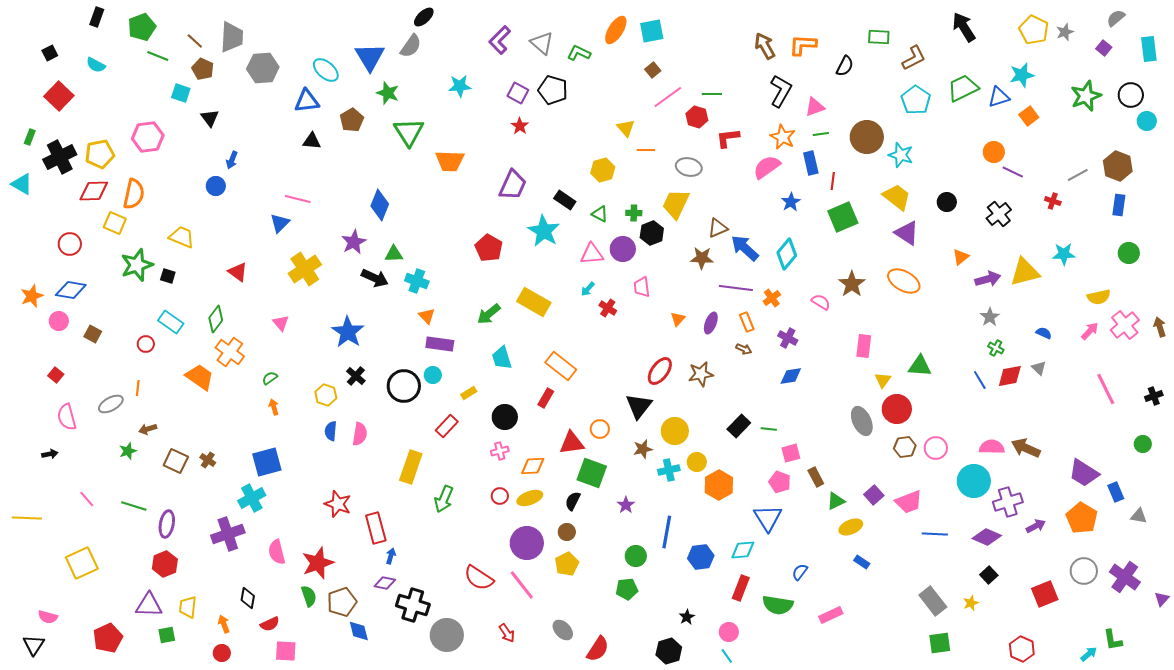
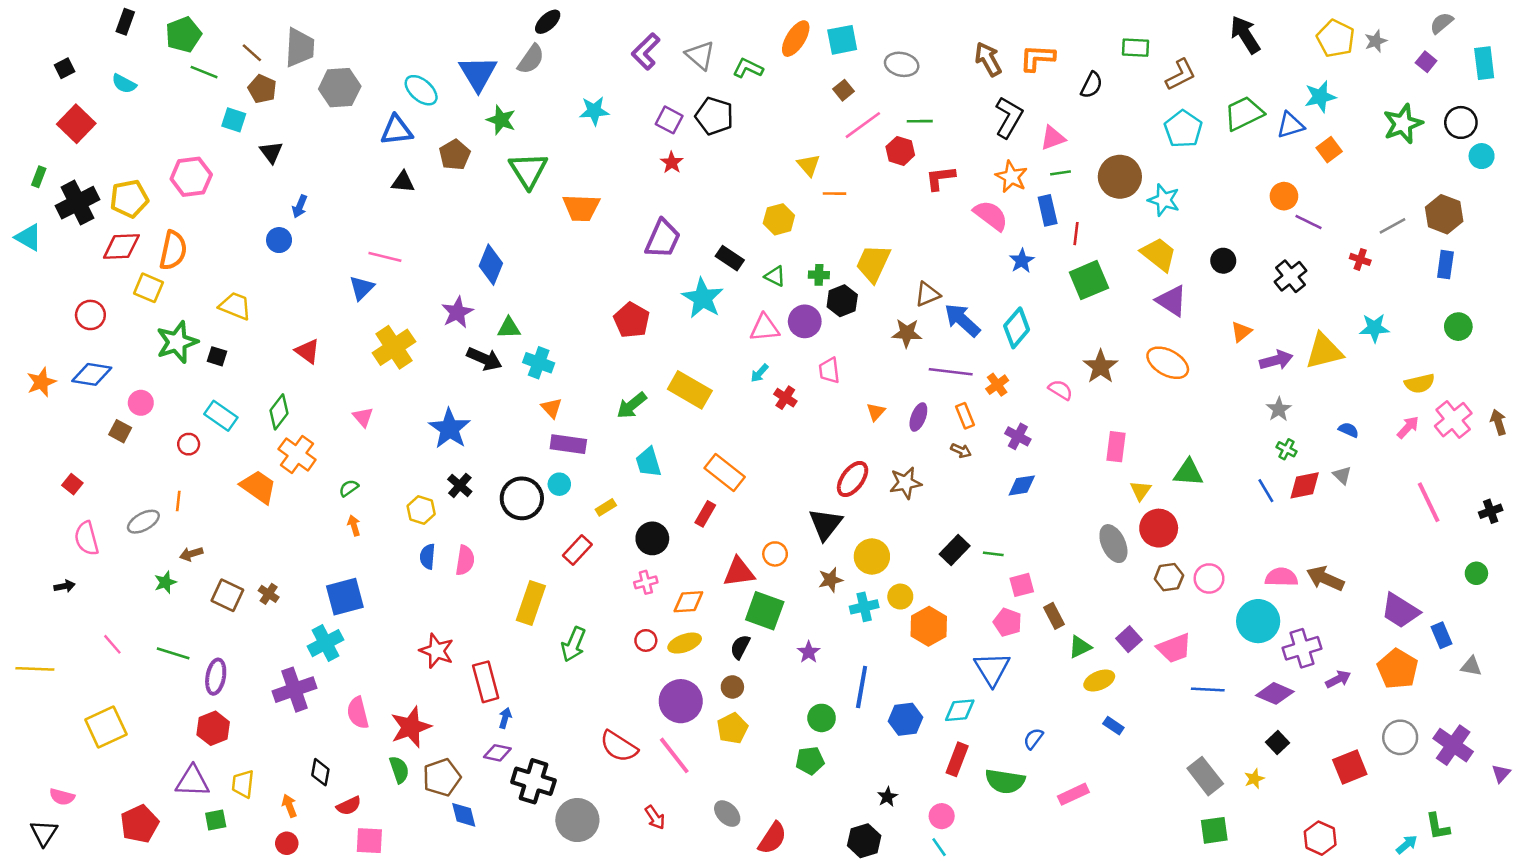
gray ellipse: (689, 167) -> (902, 64), moved
pink semicircle: (767, 167) -> (991, 215), turned 72
pink circle: (59, 321) -> (141, 403), moved

